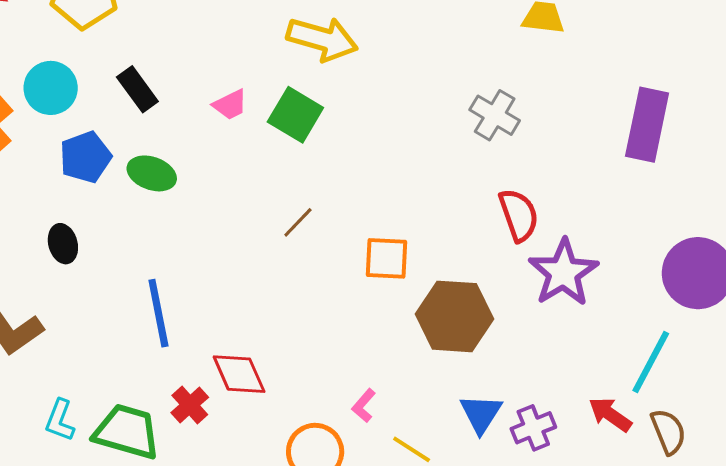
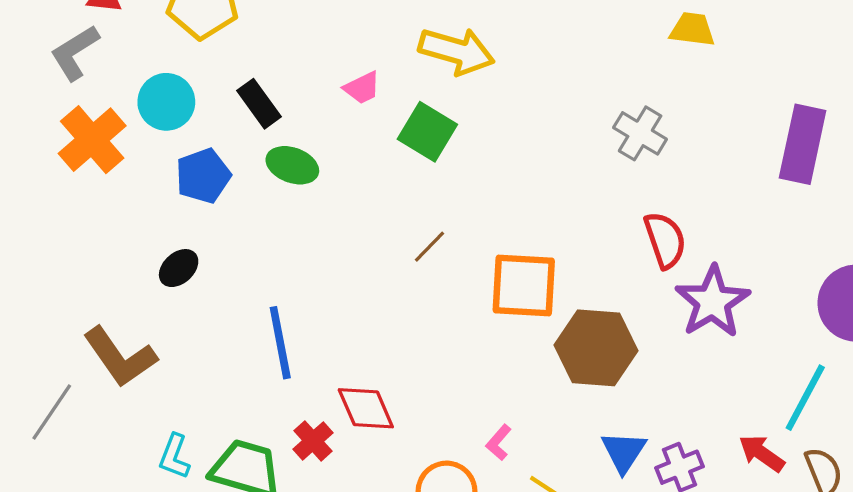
pink trapezoid: (230, 105) -> (362, 88), moved
green ellipse: (152, 173) -> (292, 165), moved
black ellipse: (63, 244) -> (179, 268), turned 63
orange square: (386, 258) -> (524, 286), size x1.4

